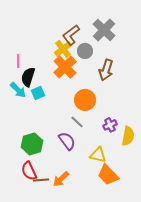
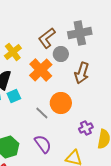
gray cross: (104, 30) -> (80, 33), turned 35
yellow cross: (63, 49) -> (13, 52), moved
gray line: (77, 122) -> (42, 113), moved

